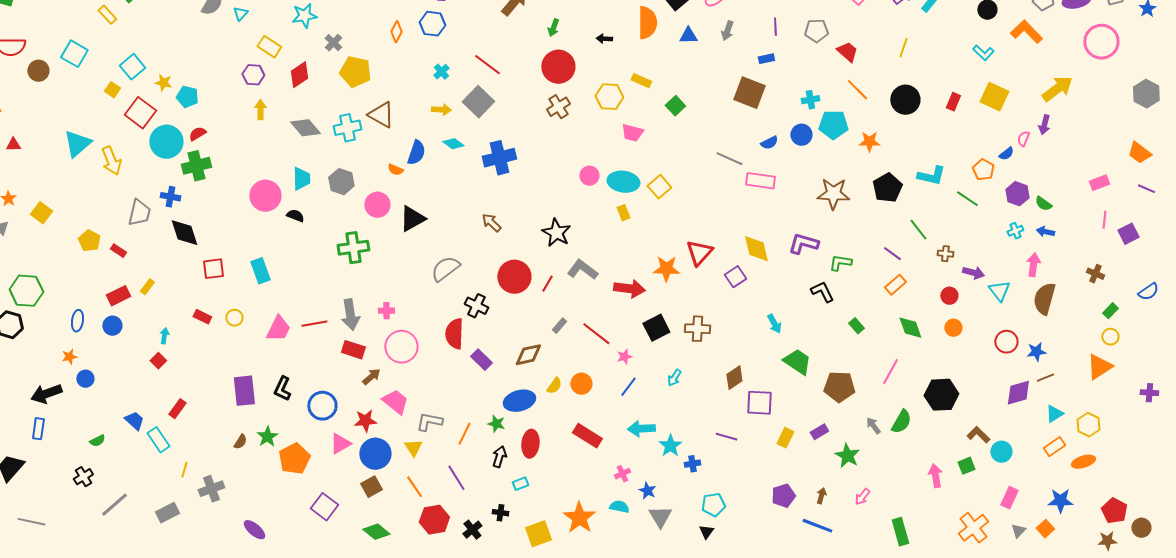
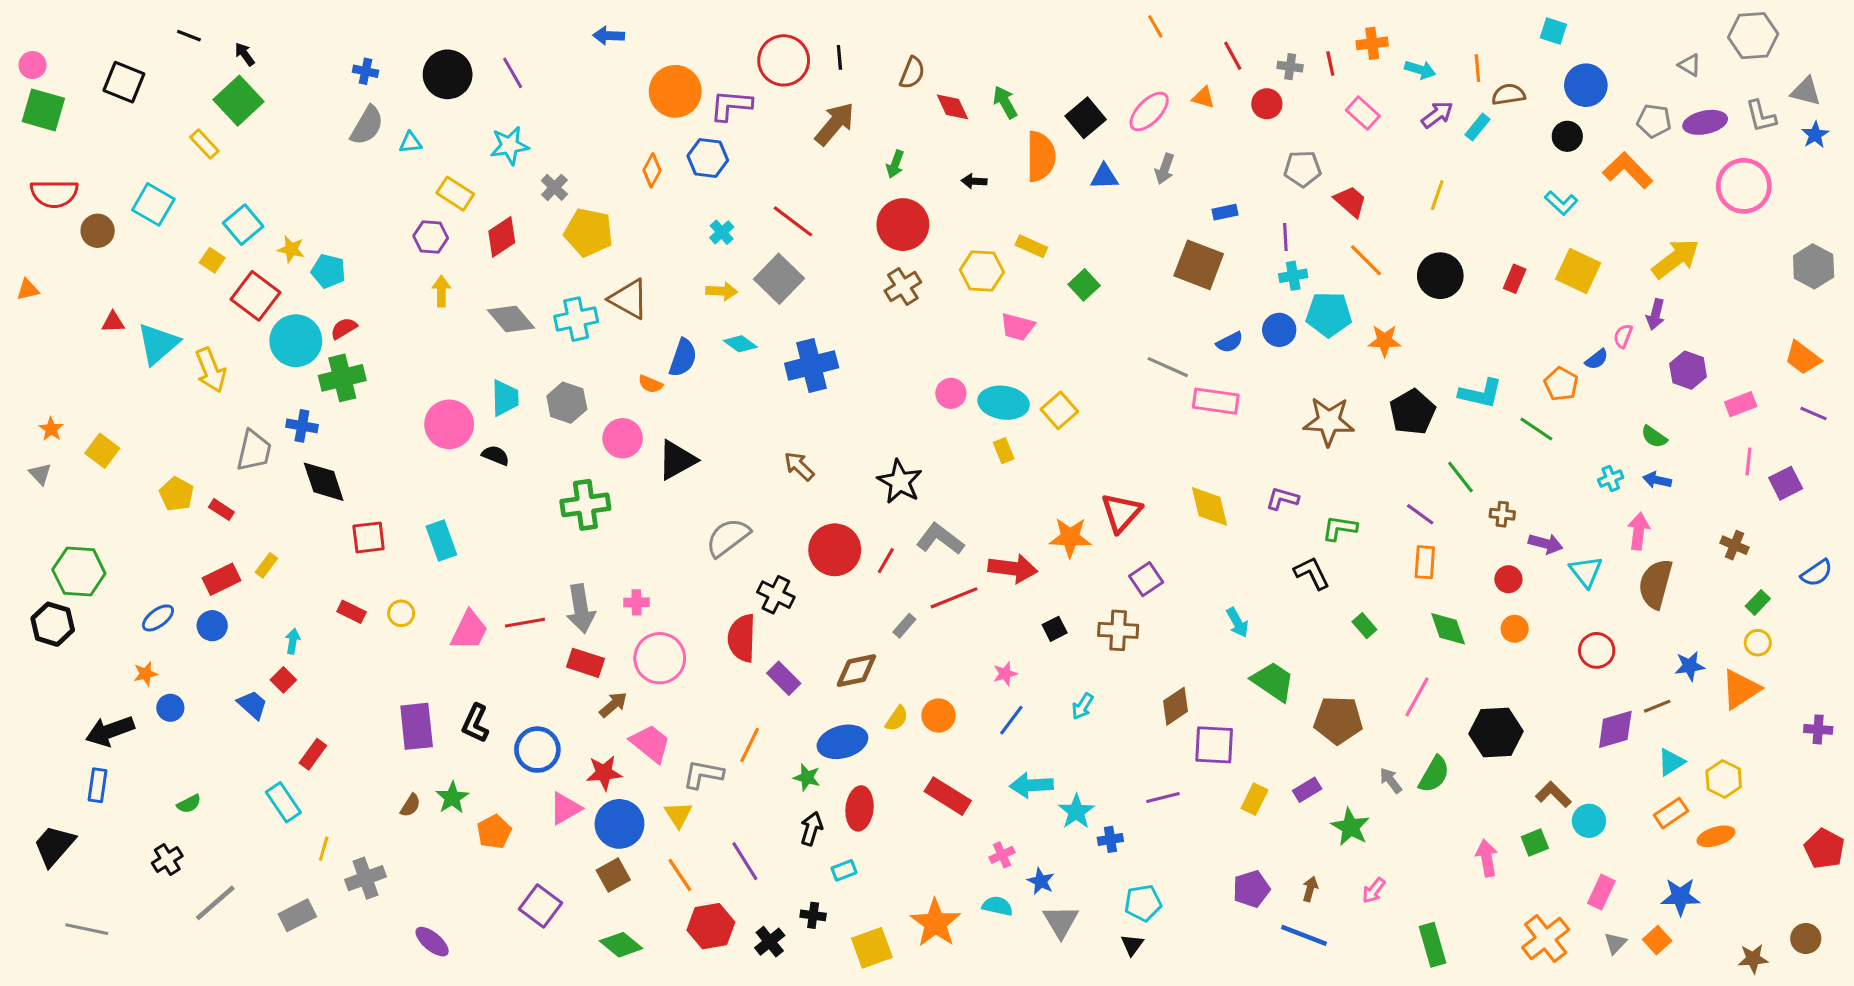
cyan triangle: (240, 14) -> (410, 142), turned 42
purple line: (775, 27) -> (1285, 237), moved
red triangle: (13, 145) -> (113, 322), moved
purple hexagon: (1017, 194) -> (1688, 370), moved
purple L-shape: (803, 244) -> (1282, 499), size x0.7
purple square: (735, 277) -> (1146, 579), moved
orange rectangle: (895, 285) -> (1425, 562), turned -45
blue ellipse: (77, 321) -> (158, 618), turned 45
black square: (656, 328) -> (1055, 629), size x0.6
red line: (596, 334) -> (954, 598), moved, turned -60
blue star: (1036, 352) -> (1690, 666), moved
blue trapezoid: (134, 421) -> (252, 705), moved
orange line: (464, 434) -> (750, 745), moved
purple line: (726, 437) -> (1163, 798), turned -30
orange pentagon: (294, 459) -> (494, 832), size x0.7
red pentagon: (1114, 511) -> (1824, 849), moved

